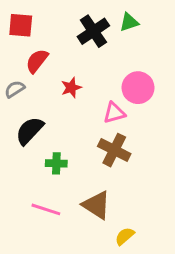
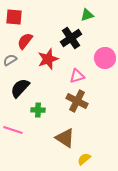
black cross: (93, 31) -> (71, 38), moved
red star: (71, 88) -> (48, 59), size x1.5
pink circle: (138, 88) -> (105, 58), moved
pink line: (46, 209) -> (13, 130), moved

